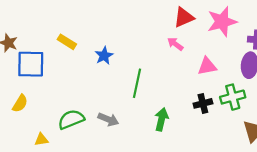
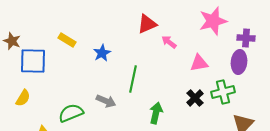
red triangle: (184, 17) -> (147, 24), moved
black cross: (203, 103) -> (195, 98), turned -30
gray arrow: (108, 119) -> (106, 101), moved

